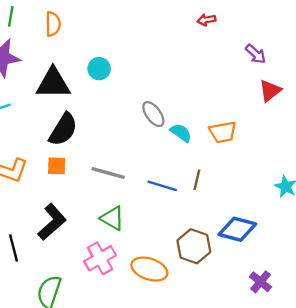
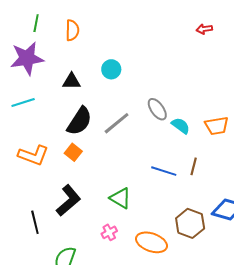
black triangle: (53, 83) -> (72, 81), size x0.6
orange square: (57, 166) -> (73, 152), turned 36
gray line: (108, 173) -> (117, 123), moved, turned -56
pink cross: (100, 258) -> (109, 232), size x0.6

